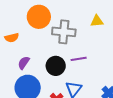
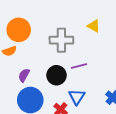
orange circle: (39, 17) -> (19, 30), moved
yellow triangle: (97, 21) -> (94, 26), turned 40

